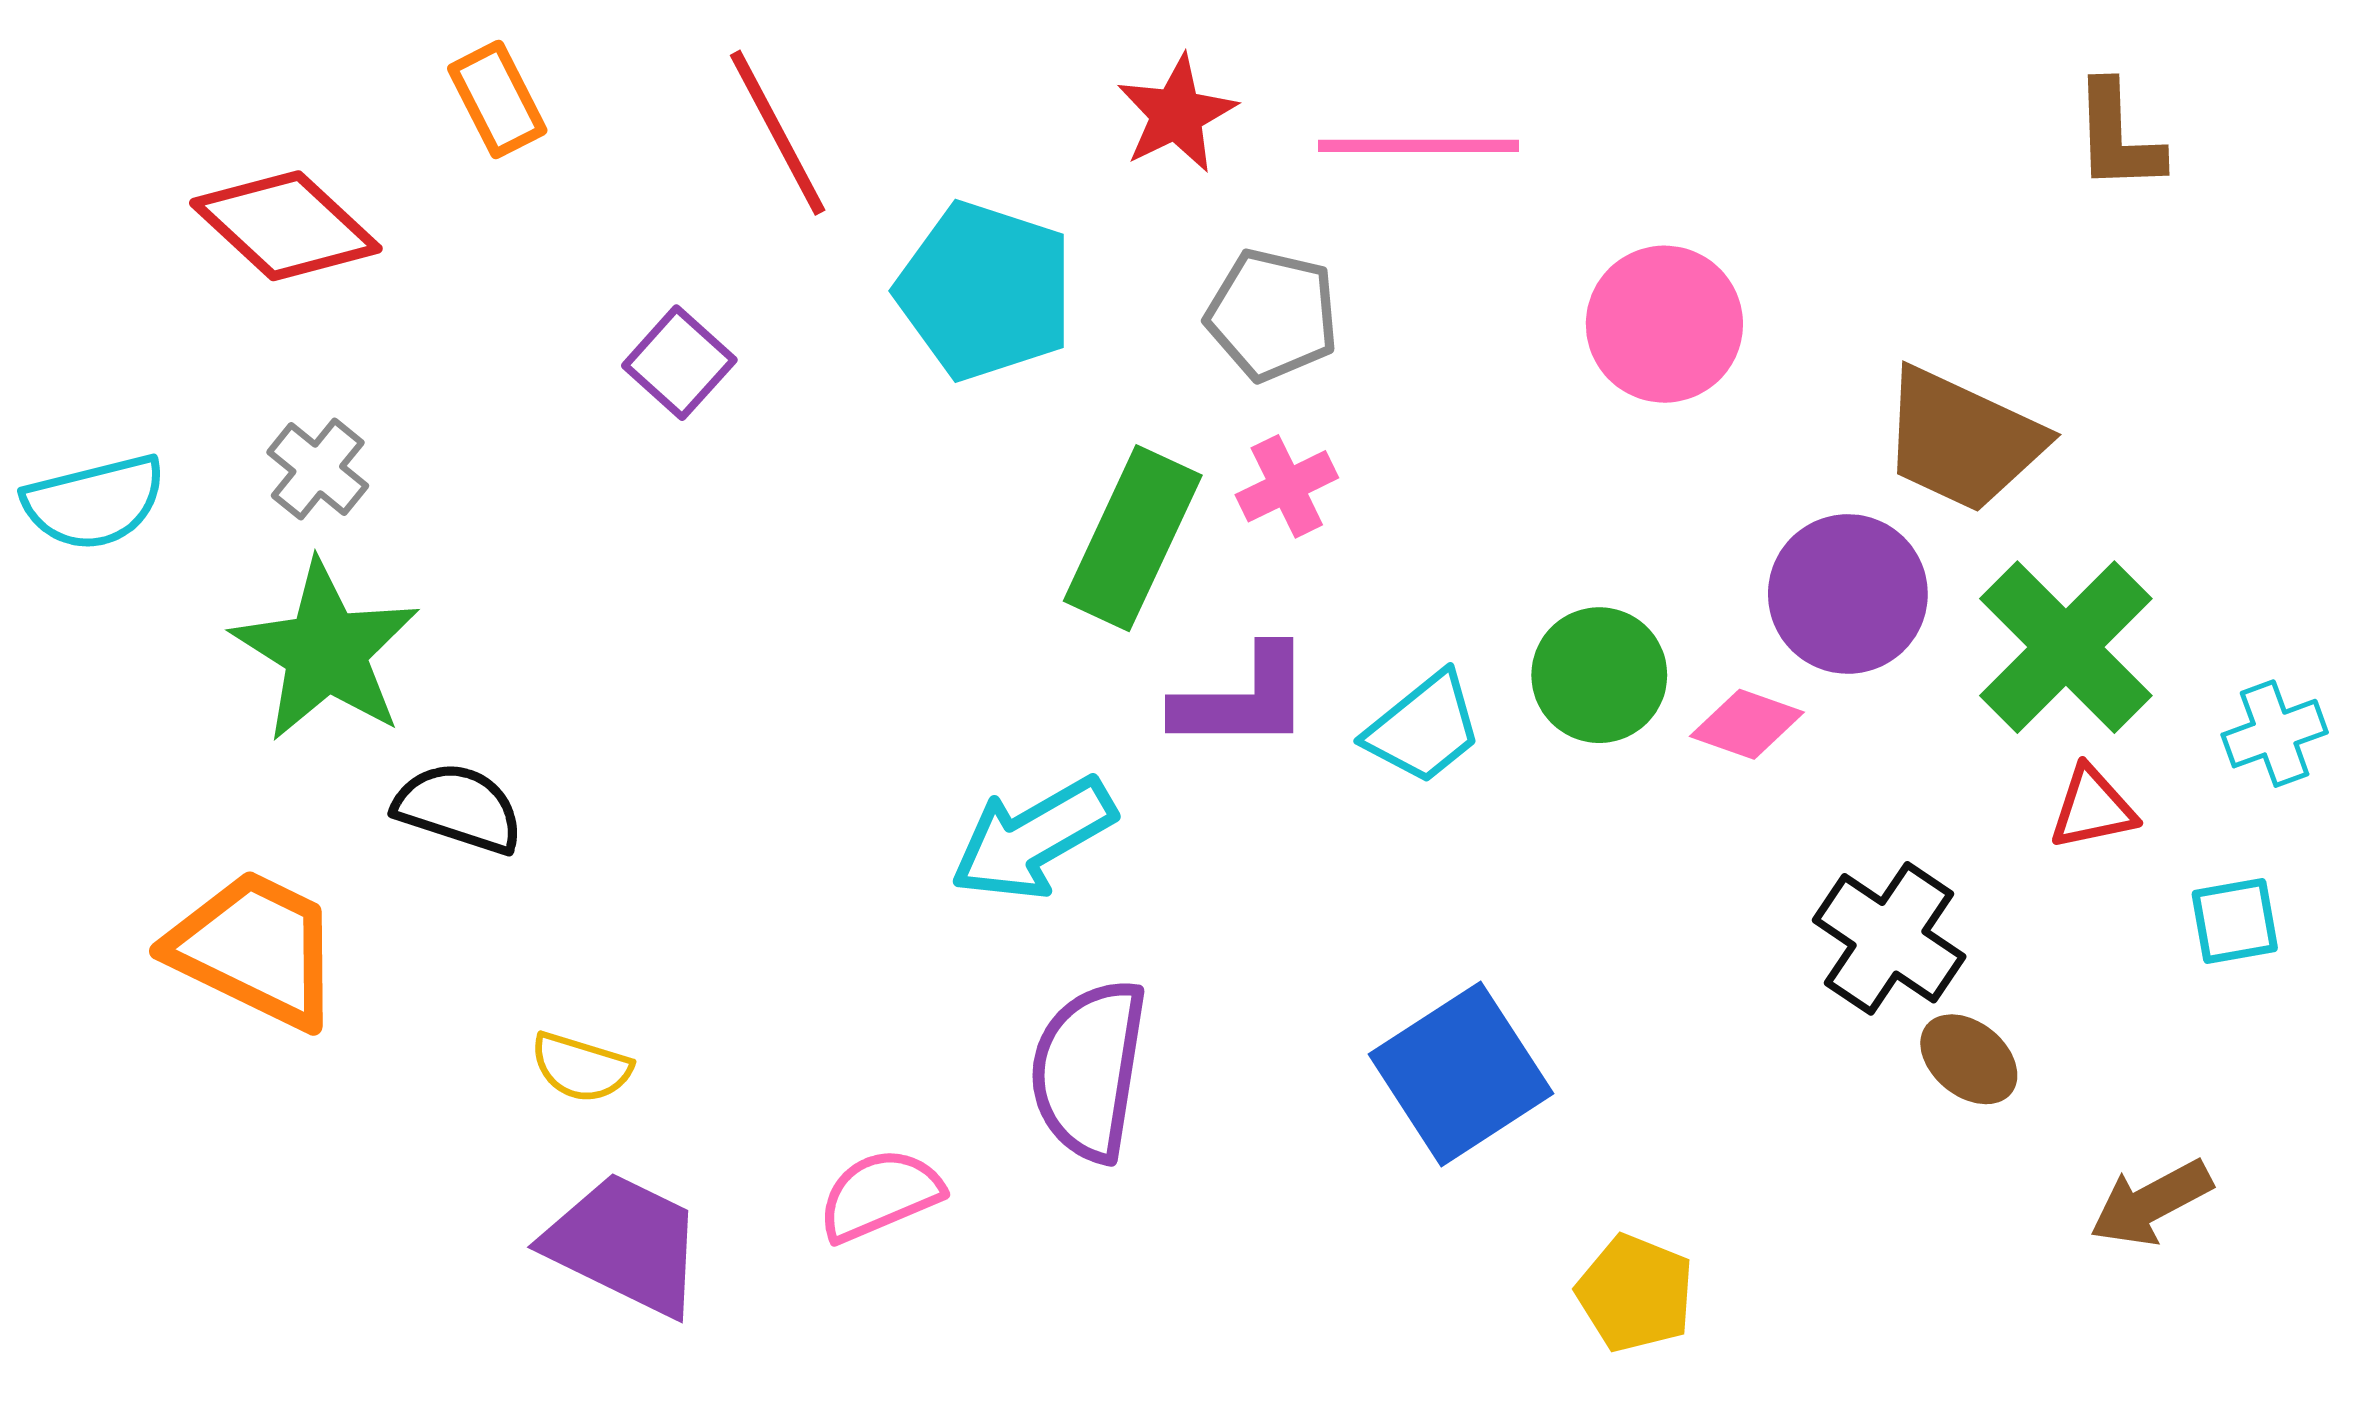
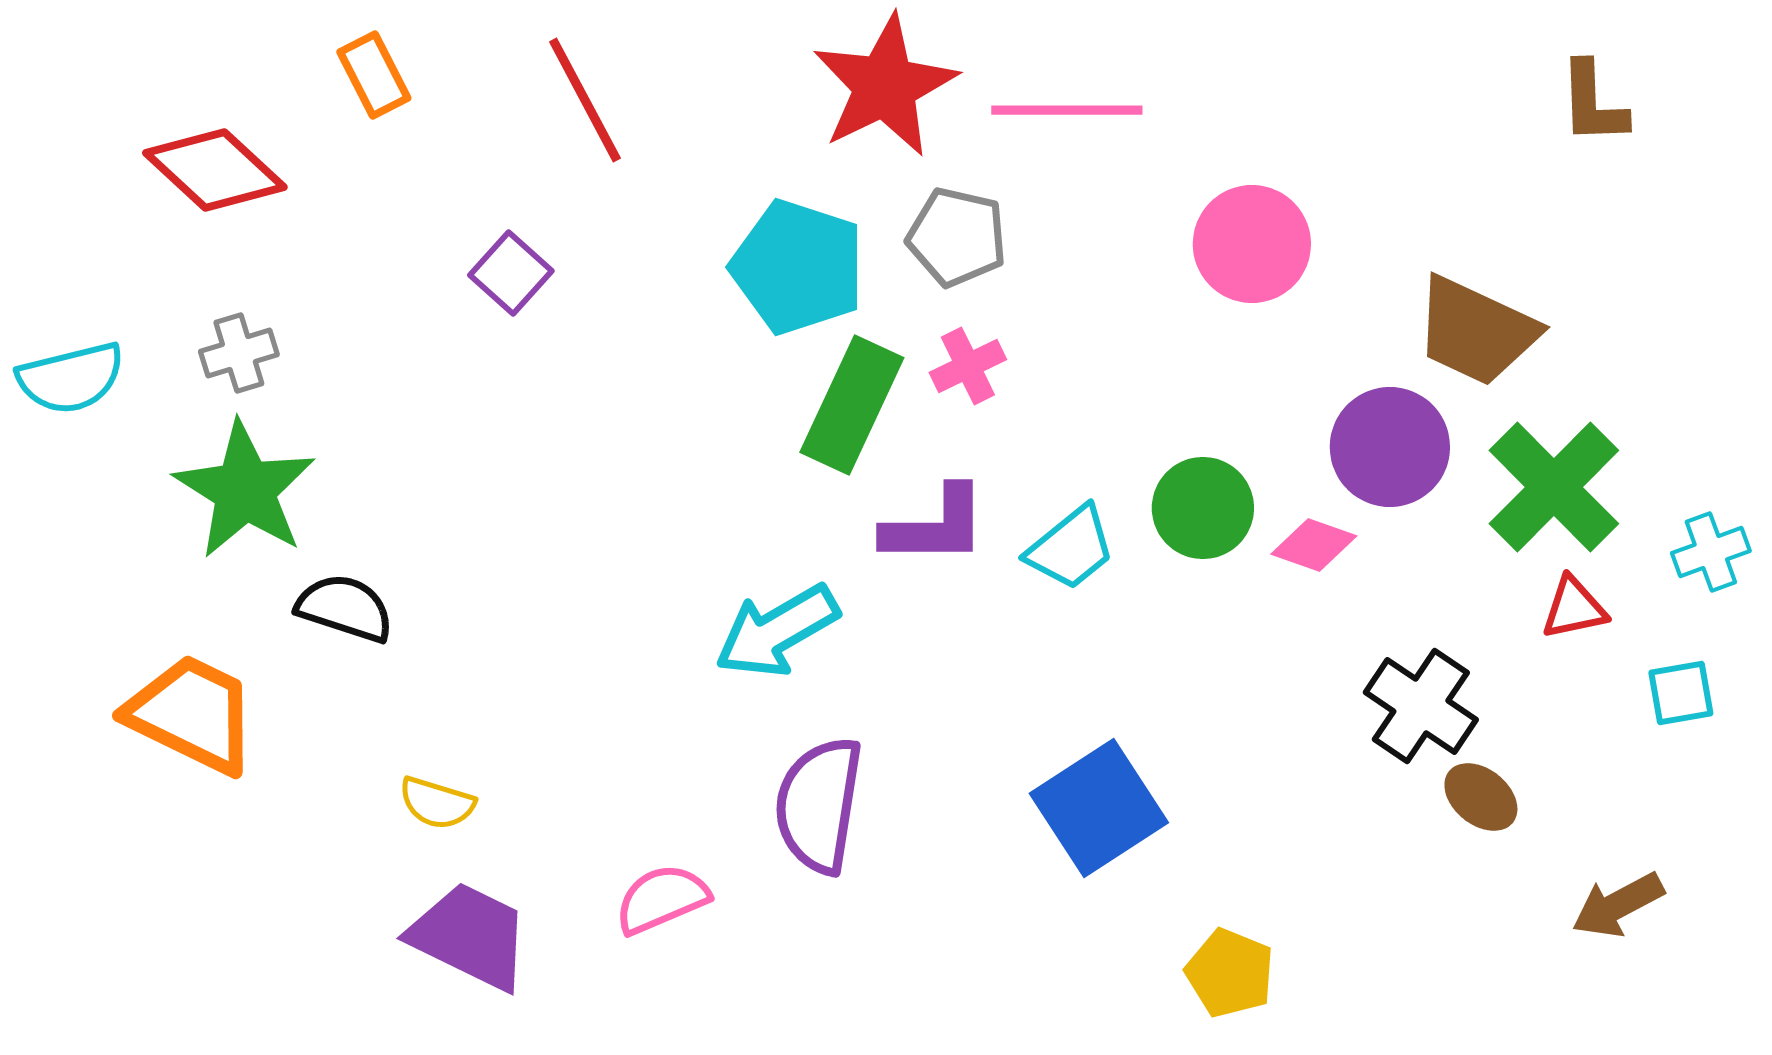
red star: (1177, 114) -> (885, 86), size x1.6
cyan pentagon: (985, 291) -> (798, 267), moved
gray cross: (318, 469) -> (239, 353), turned 34

